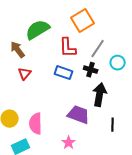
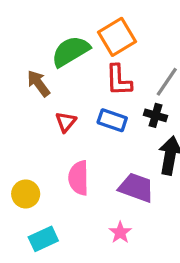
orange square: (83, 21) -> (117, 37), moved
red triangle: (25, 74) -> (66, 122), moved
pink semicircle: (36, 124) -> (79, 178), moved

